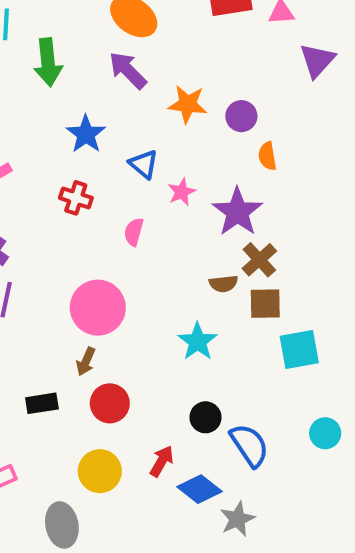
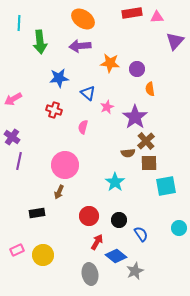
purple arrow: (128, 70) -> (80, 46), turned -50
blue star: (86, 134) -> (59, 78), turned 30
red circle: (110, 403) -> (89, 216), moved
blue semicircle: (249, 445) -> (141, 234), size x0.7
yellow circle: (100, 471) -> (43, 255), moved
gray ellipse: (62, 525) -> (90, 274), moved

